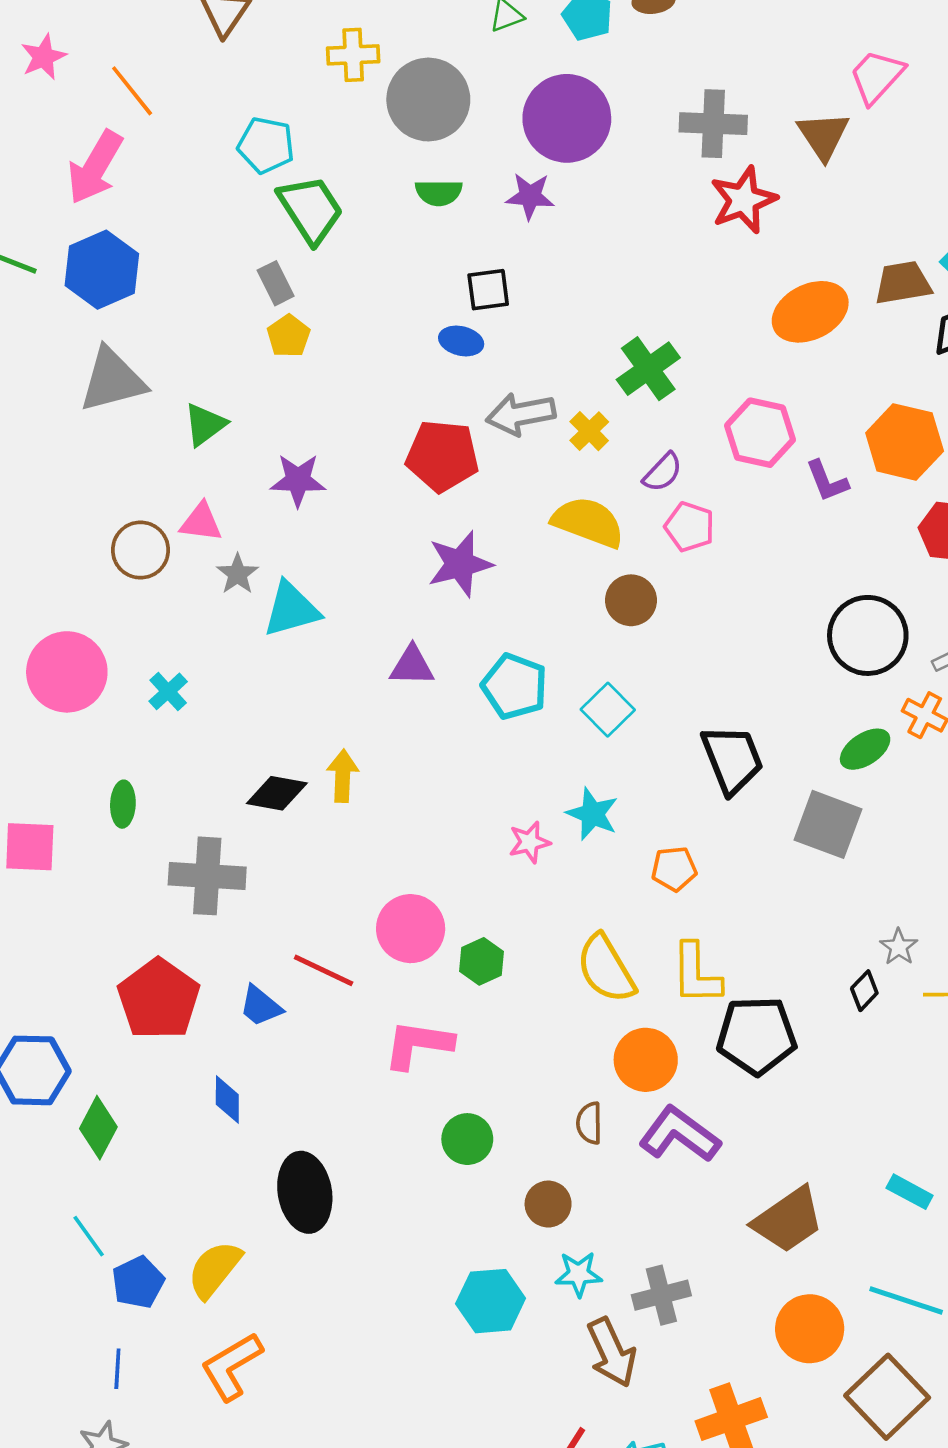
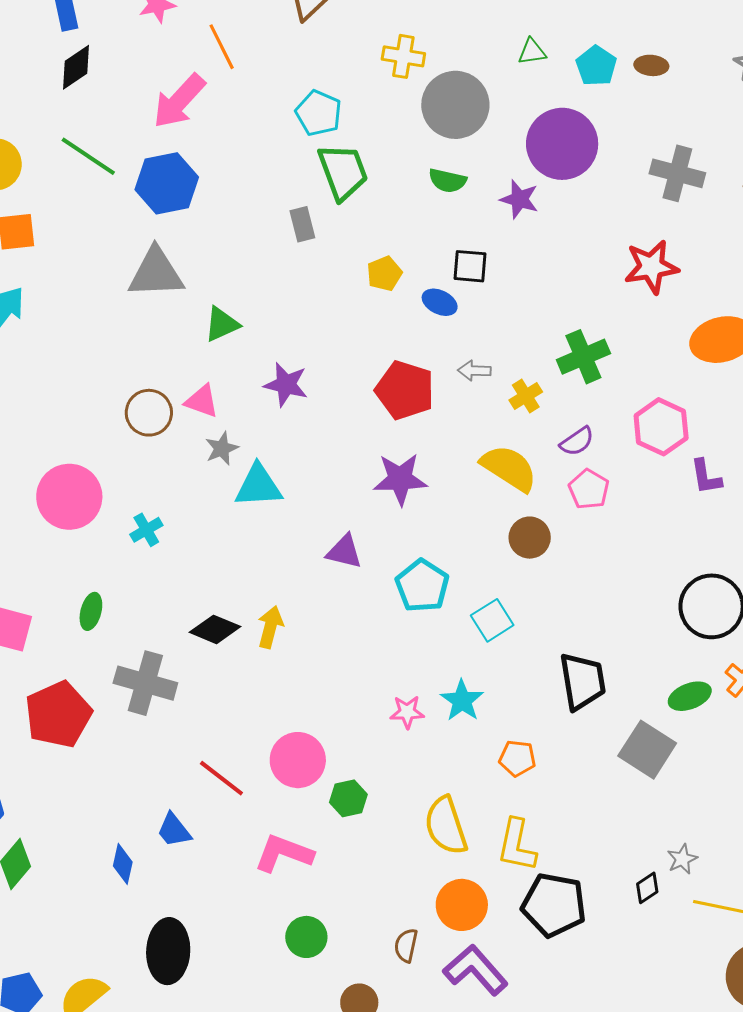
red star: (743, 200) -> (651, 267), moved
yellow pentagon: (289, 336) -> (384, 274), moved
gray arrow: (521, 414) -> (474, 371), size x0.6
red pentagon: (159, 999) -> (58, 714), moved
blue trapezoid: (260, 1006) -> (174, 830), moved

